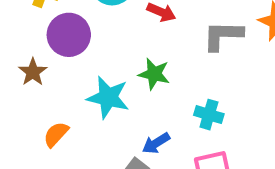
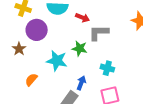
gray L-shape: (223, 36) -> (99, 33), moved
blue arrow: (156, 143) -> (81, 83), turned 144

